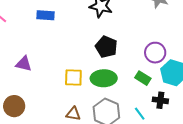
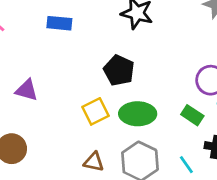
black pentagon: (106, 47) -> (119, 70), moved
yellow square: (73, 78) -> (95, 111), turned -30

